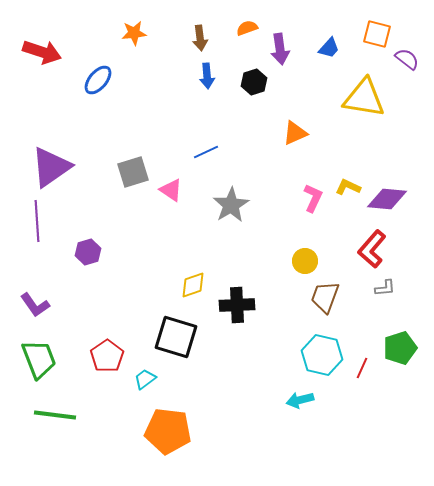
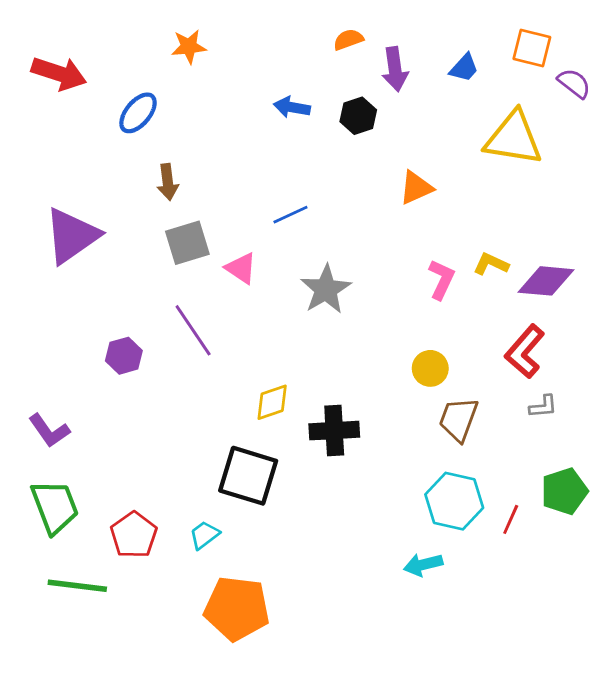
brown arrow: (200, 38) -> (168, 182), moved
blue arrow: (207, 76) -> (292, 107), turned 105
purple line: (37, 221) -> (193, 330), moved, turned -30
red pentagon: (107, 356) -> (134, 535), moved

